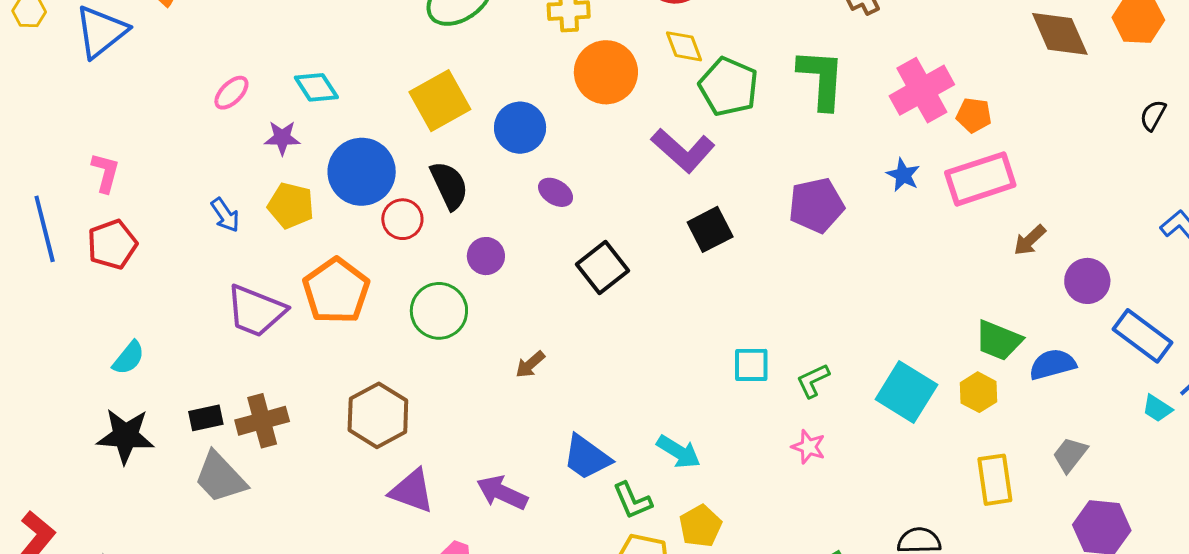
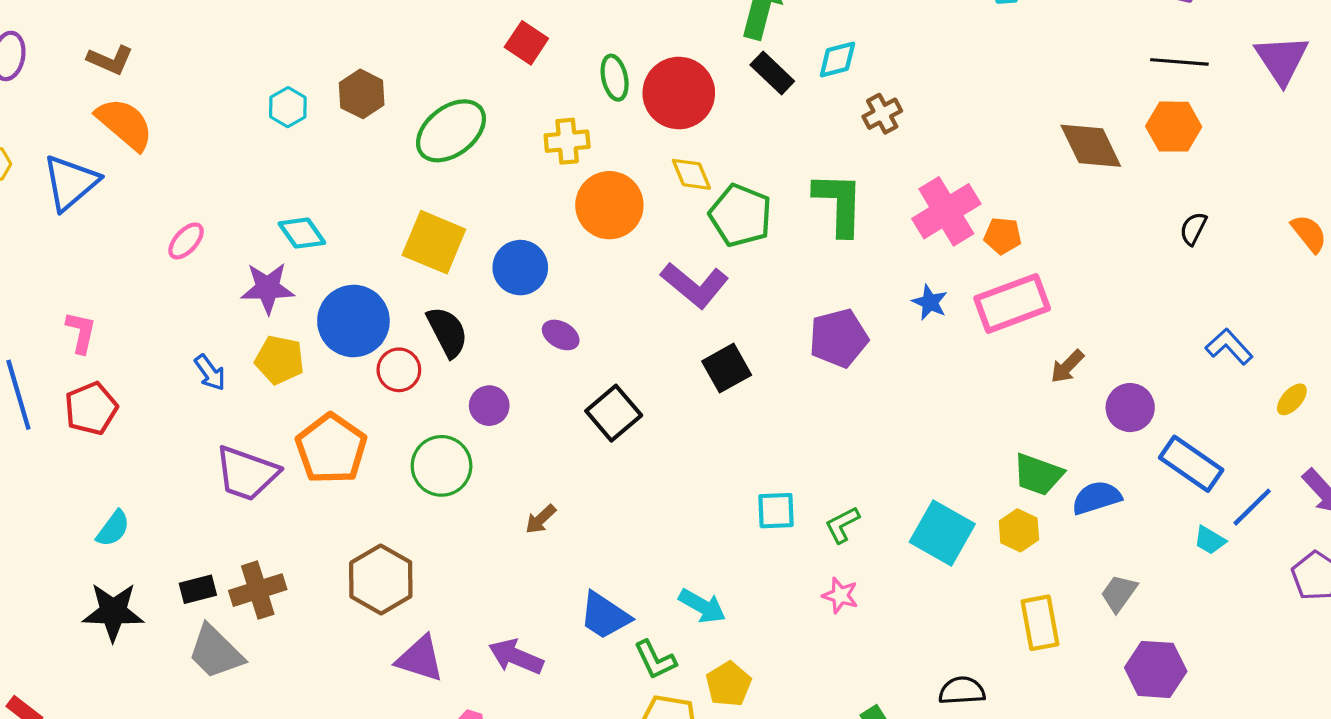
pink ellipse: (231, 93) -> (186, 241), moved
yellow square: (440, 101) -> (434, 242), turned -36
purple star: (282, 138) -> (268, 288), size x1.4

